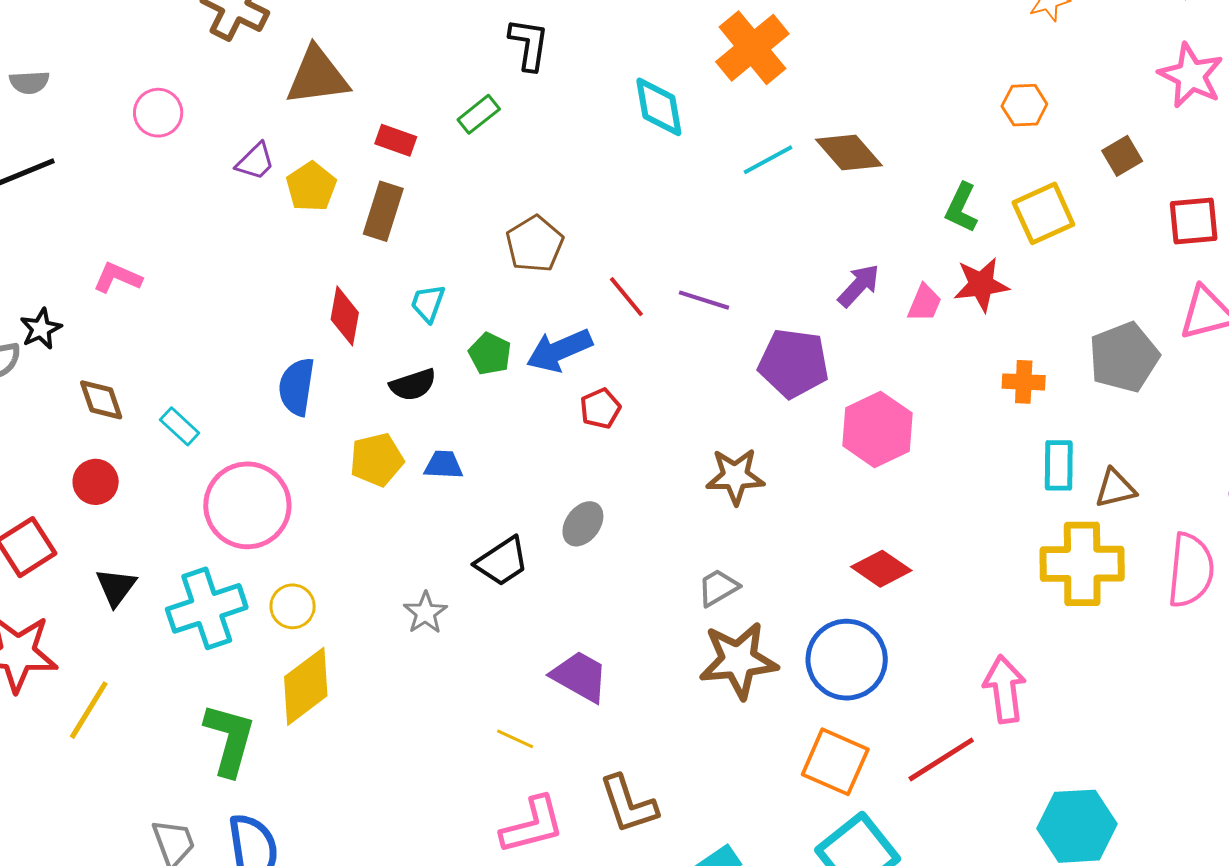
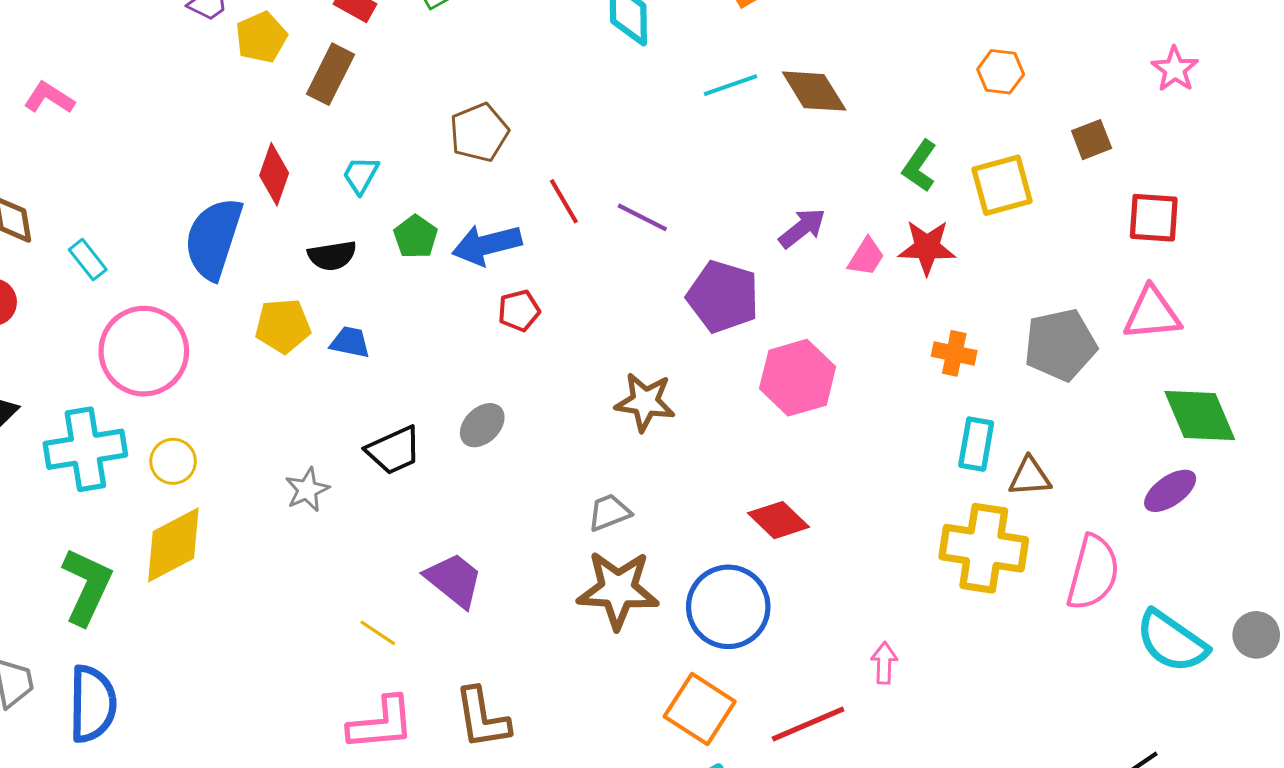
pink star: (1191, 76) -> (1175, 69), size x0.7
blue semicircle: (297, 387) -> (214, 238), size x1.4
pink arrow: (1005, 689) -> (884, 663), size x0.6

